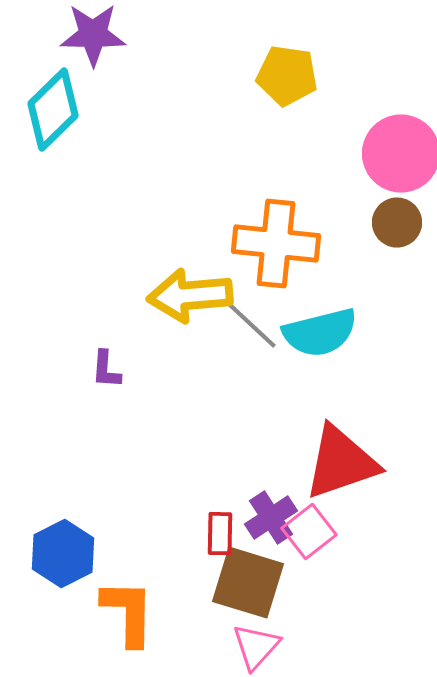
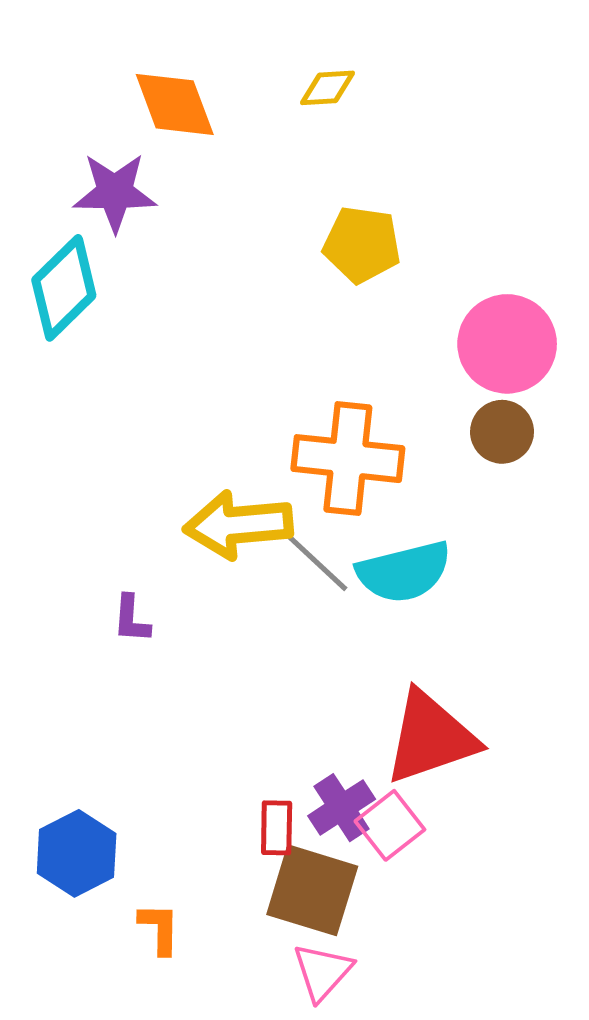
orange L-shape: (128, 613) -> (159, 929), size x0.6

